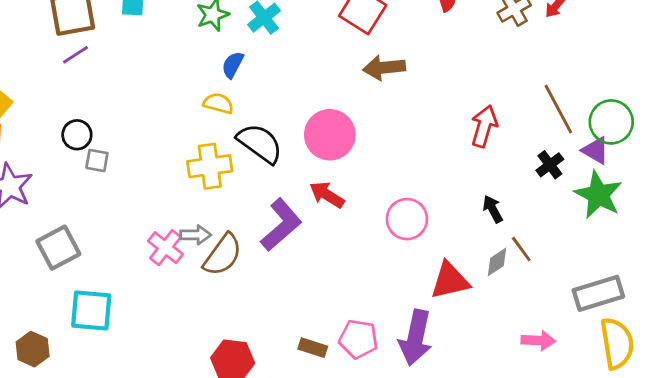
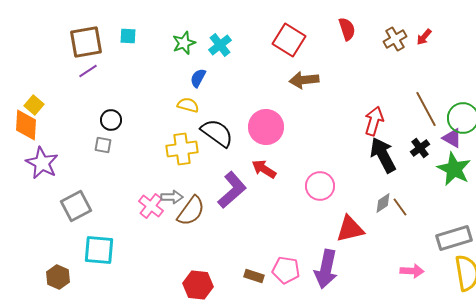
black circle: (77, 135) -> (111, 120), moved
black arrow: (493, 209) -> (383, 155), moved, size x1.8
gray diamond: (497, 262) -> (383, 203), moved

